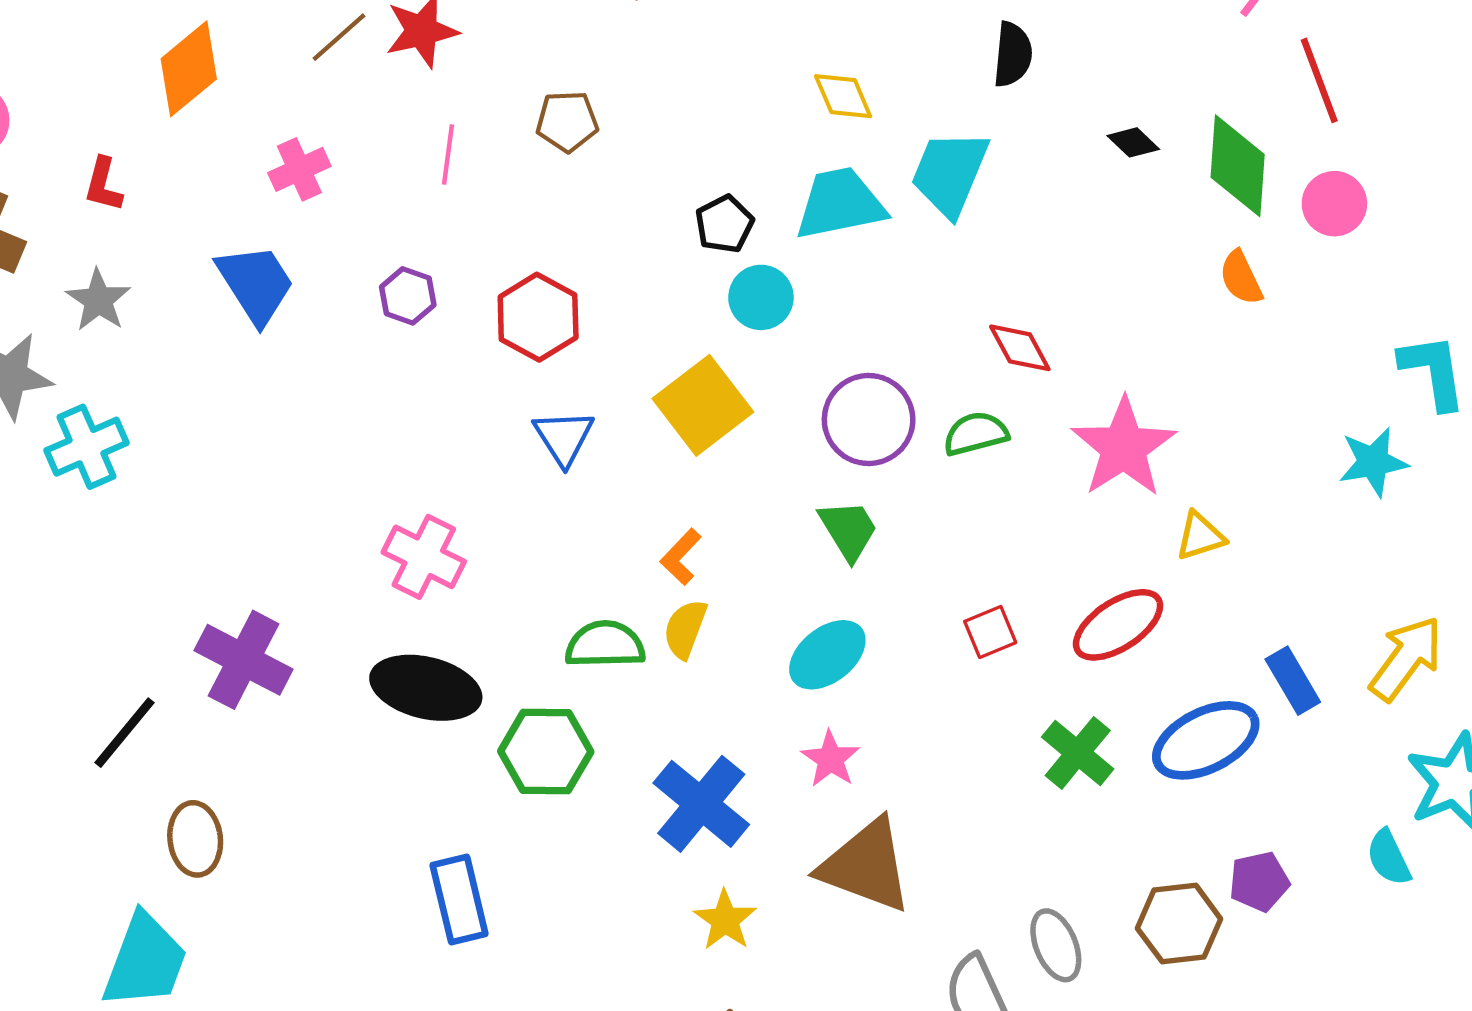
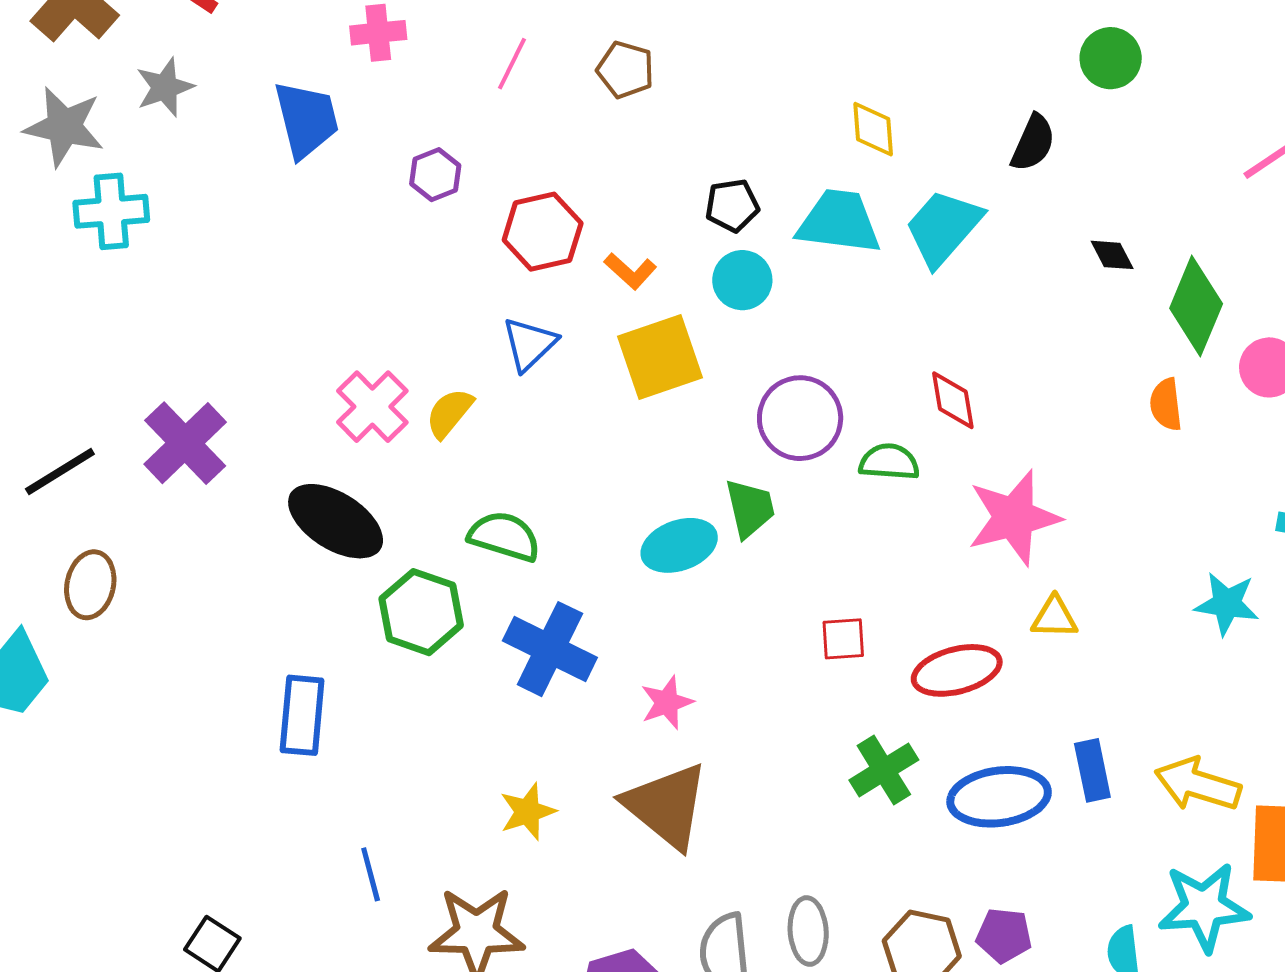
orange L-shape: (681, 557) -> (630, 271), moved, turned -110
yellow semicircle: (685, 629) -> (449, 413), moved
cyan ellipse: (827, 655) -> (679, 545), moved
yellow arrow: (1406, 658) -> (1198, 784), turned -128
blue cross: (701, 804) -> (550, 649), moved, turned -32

